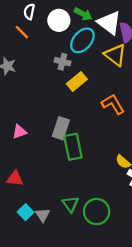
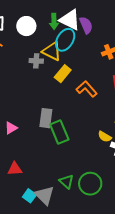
green arrow: (83, 14) -> (54, 21), moved, turned 70
cyan ellipse: (82, 40) -> (65, 40), moved
yellow triangle: (115, 55) -> (52, 51), moved
yellow rectangle: (77, 82) -> (63, 74), moved
gray triangle: (43, 215) -> (45, 195), size x1.5

